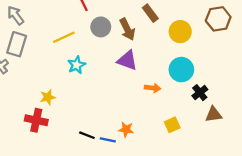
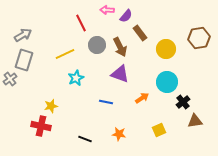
gray arrow: (16, 15) -> (23, 35), turned 96
orange arrow: (153, 88) -> (142, 98), turned -40
blue line: (108, 140) -> (106, 102), moved

